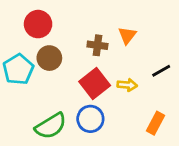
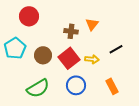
brown circle: (49, 58) -> (43, 55), moved
blue circle: (90, 119) -> (76, 85), moved
orange rectangle: (155, 123) -> (112, 86), turned -56

